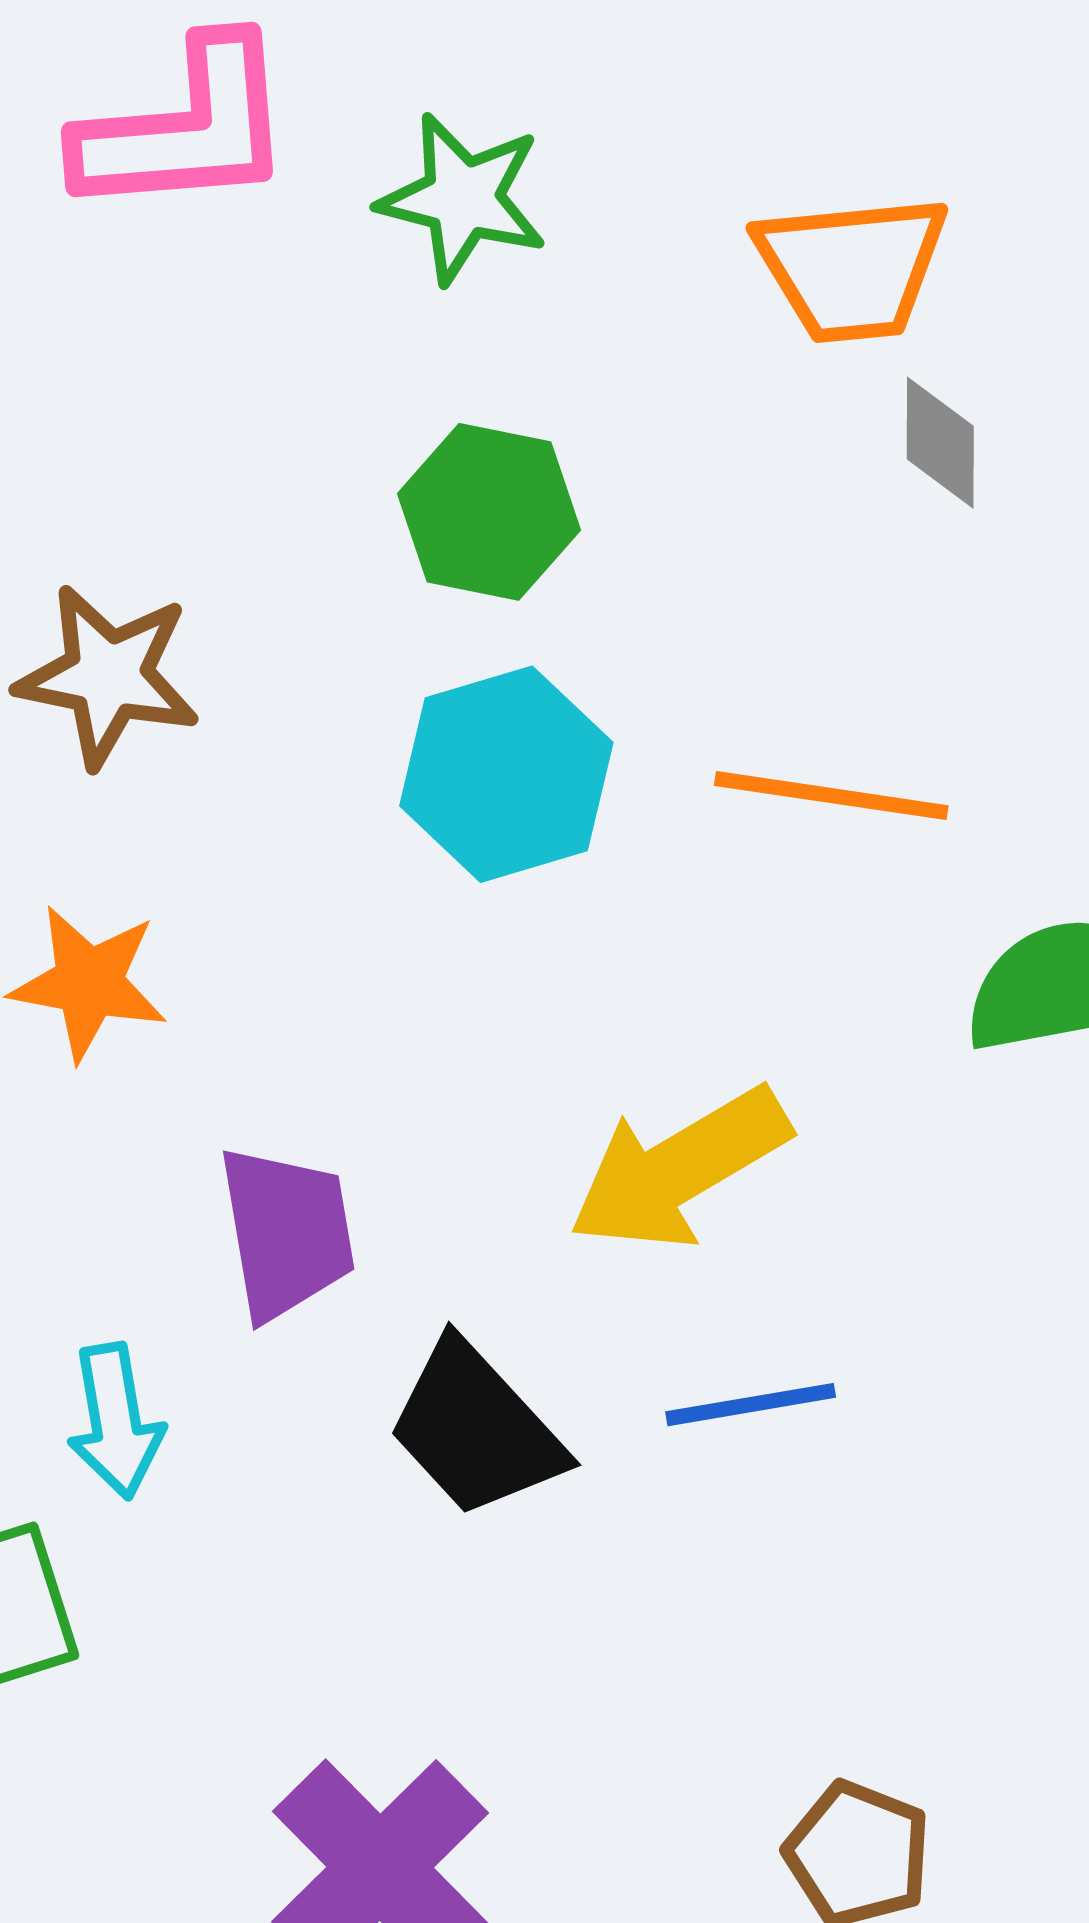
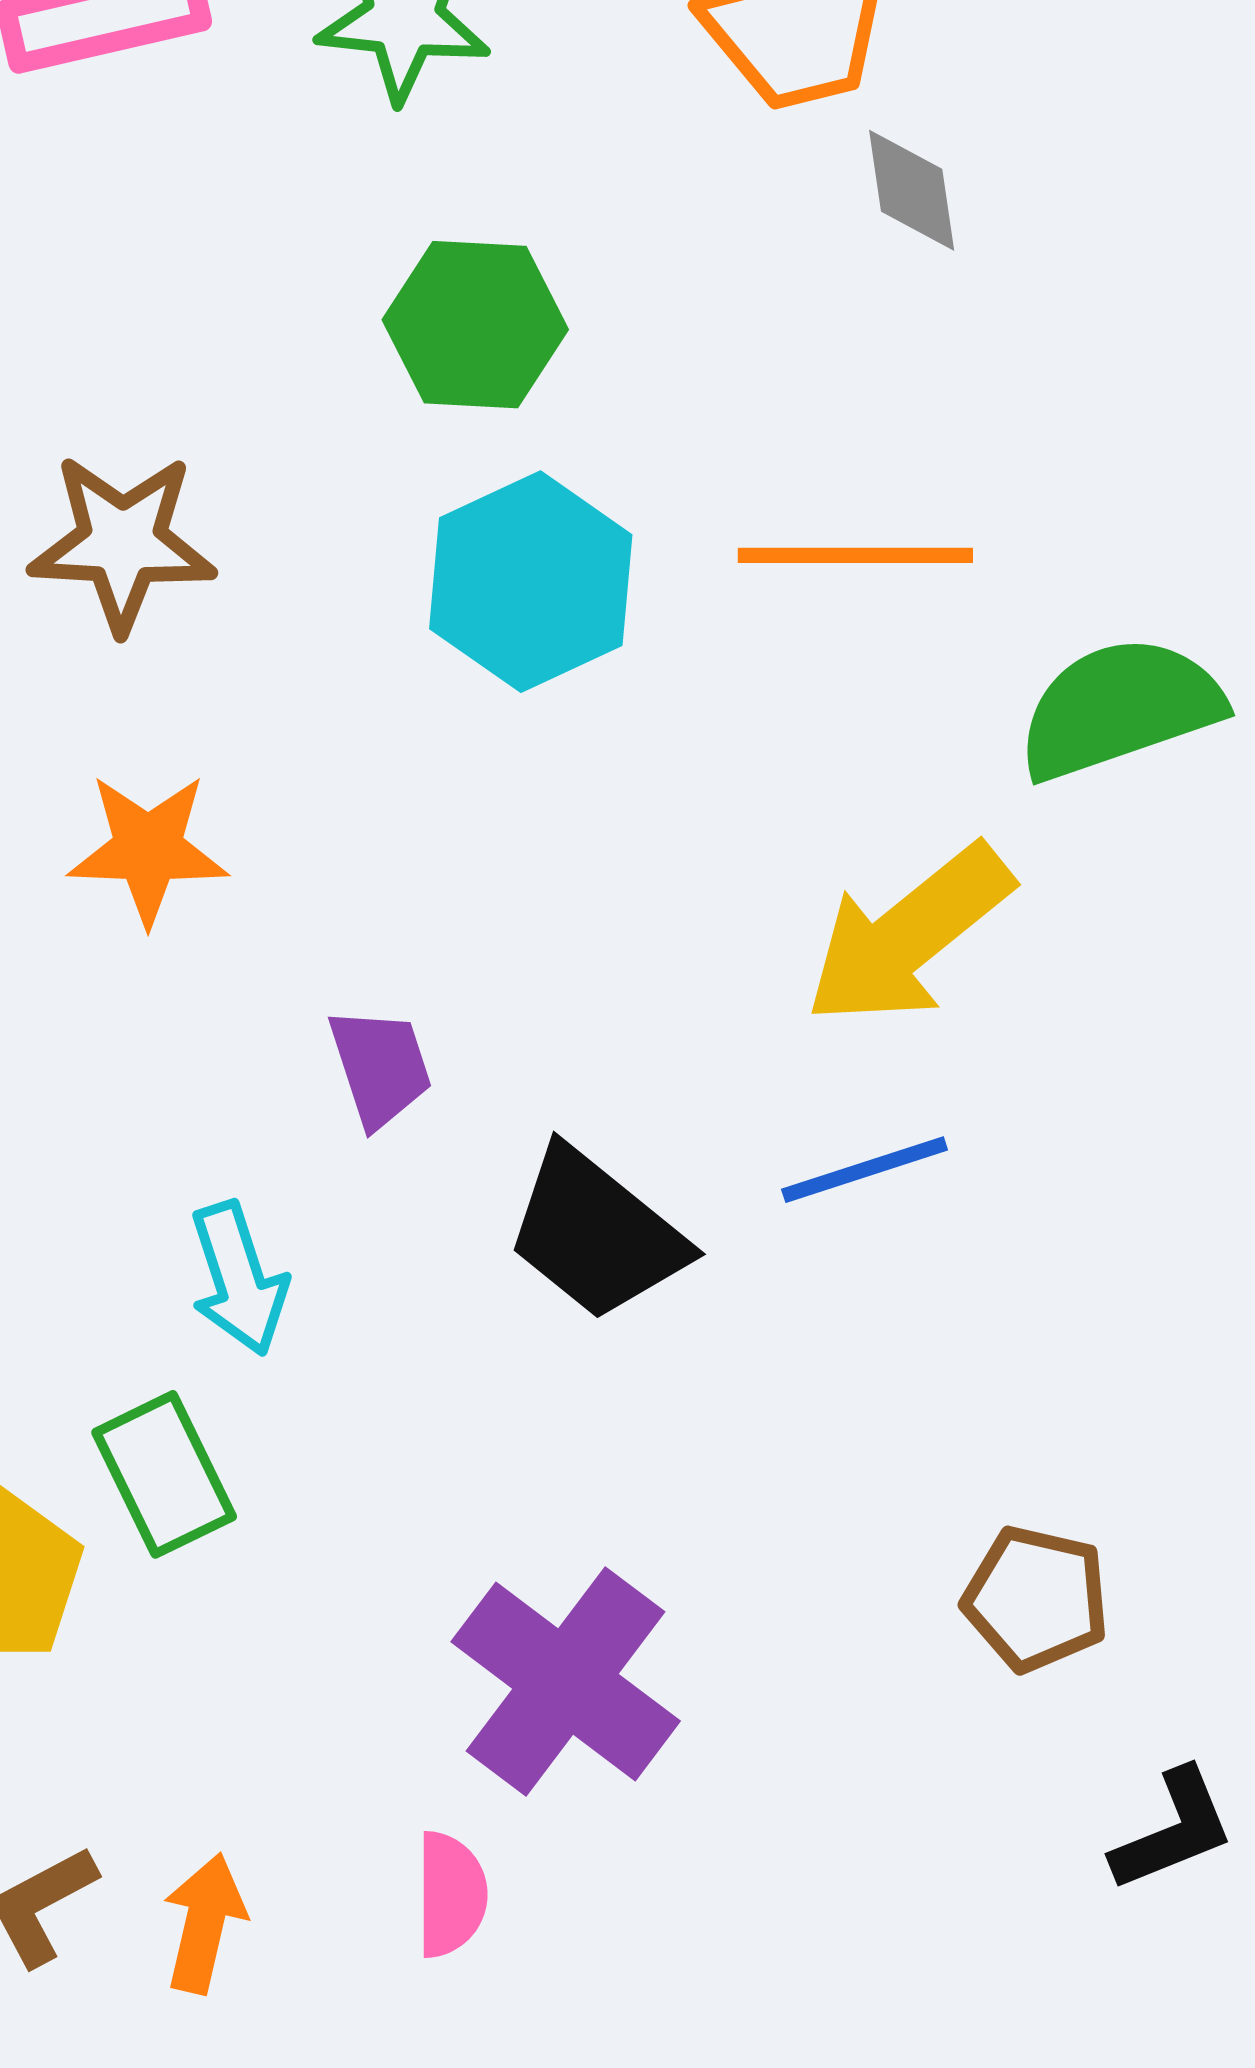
yellow arrow: (679, 1169) -> (909, 935), moved
purple trapezoid: (287, 1232) -> (380, 1067), size x0.7

